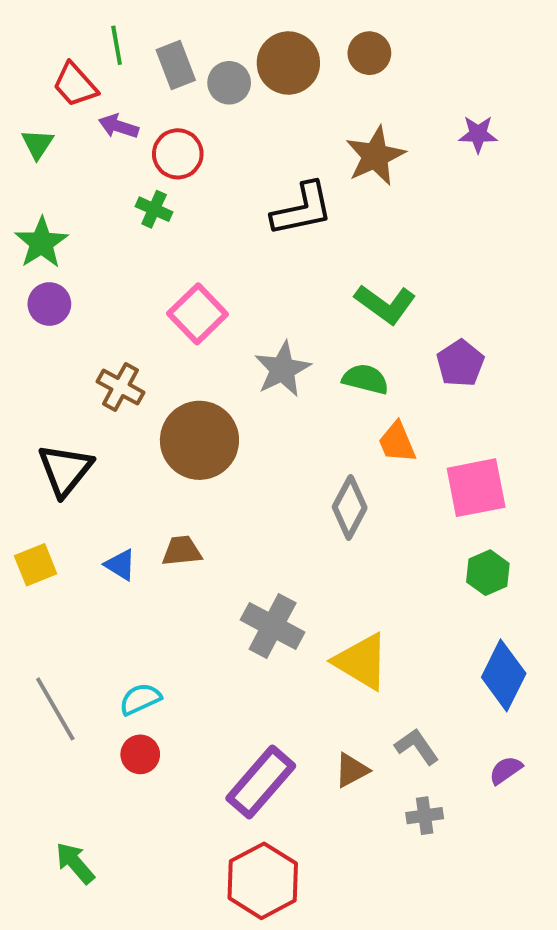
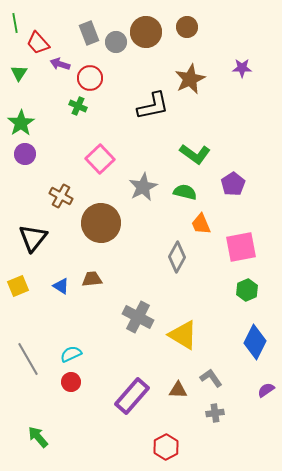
green line: (117, 45) -> (15, 23), moved
brown triangle: (352, 770) -> (178, 390), turned 30
purple semicircle: (506, 770) -> (266, 390), moved
red hexagon: (263, 881) -> (166, 447), moved, size x0.7

